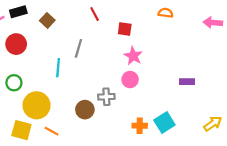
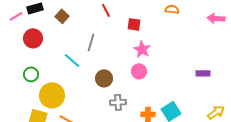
cyan line: (58, 68) -> (72, 60), turned -54
purple rectangle: (187, 82) -> (203, 73), moved
gray cross: (106, 97) -> (118, 102), moved
brown circle: (85, 110) -> (104, 78), moved

